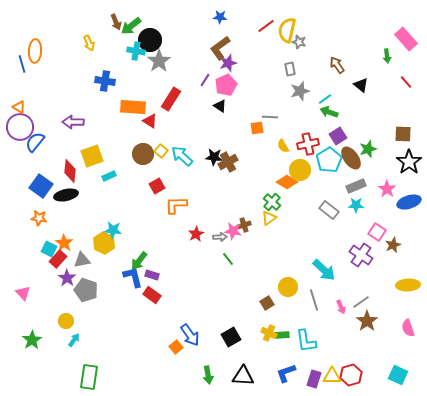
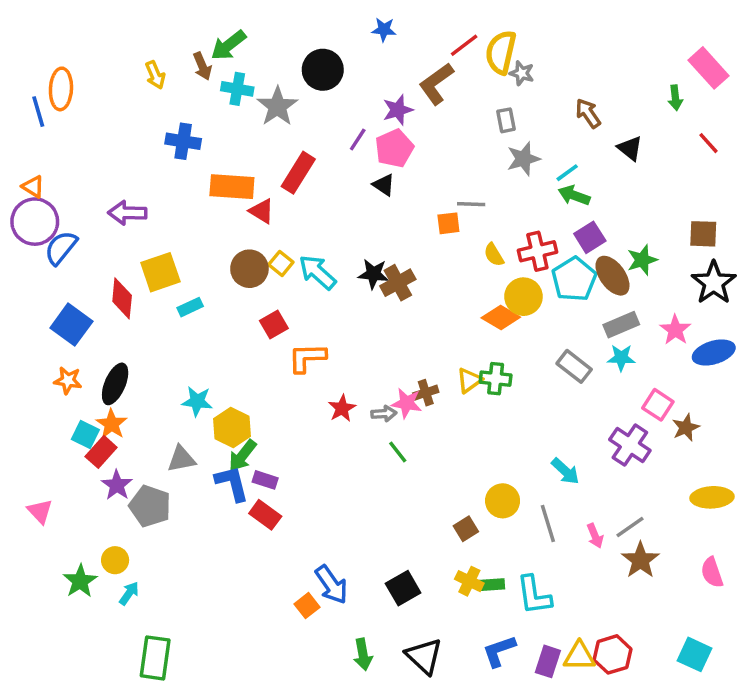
brown arrow: (116, 22) -> (202, 66), moved
black circle: (150, 40) -> (323, 70), moved
brown L-shape: (220, 48) -> (436, 84), moved
black ellipse: (66, 195) -> (115, 384), moved, turned -55
green cross: (272, 202) -> (496, 379), moved, turned -36
yellow hexagon: (104, 243) -> (232, 428), moved
gray triangle: (82, 260) -> (181, 459), moved
cyan arrow: (324, 270) -> (565, 471), size x0.7
green star: (32, 340) -> (80, 581), moved
black triangle: (243, 376) -> (424, 656), turned 40

